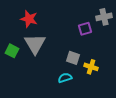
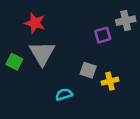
yellow cross: (91, 67) -> (110, 81), turned -32
cyan semicircle: (65, 78) -> (64, 94), moved

